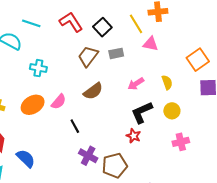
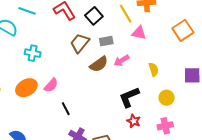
orange square: (198, 60) -> (183, 30), moved
pink arrow: (136, 84) -> (122, 61), moved
brown semicircle: (93, 91) -> (99, 64), moved
yellow circle: (172, 111) -> (167, 98), moved
red star: (133, 136) -> (134, 121), moved

